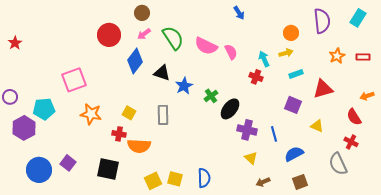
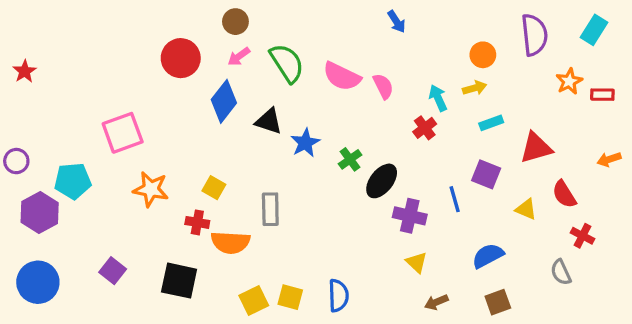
orange star: (337, 56) -> (569, 81), moved
red cross: (256, 77) -> (425, 128), turned 32
gray rectangle: (163, 115) -> (270, 209), moved
red semicircle: (354, 117) -> (564, 194), moved
blue line: (274, 134) -> (455, 199), moved
gray semicircle: (338, 164) -> (561, 272), size x0.7
blue circle: (39, 170) -> (38, 282), moved

